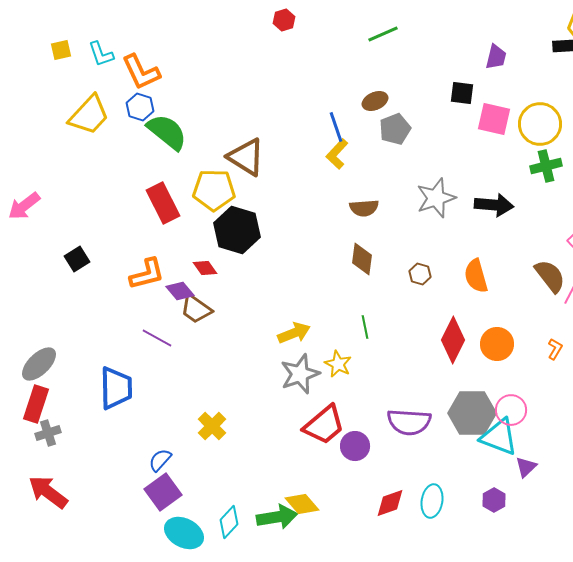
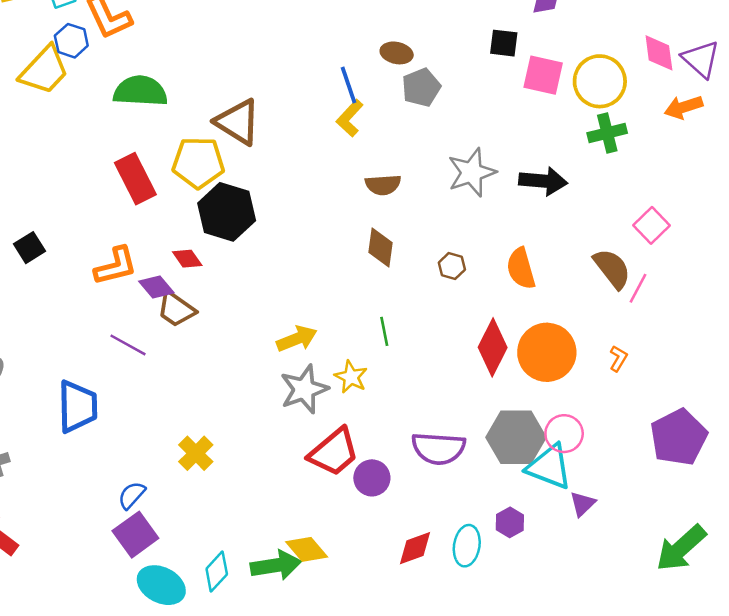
brown ellipse: (375, 101) -> (397, 53), turned 35
blue hexagon: (140, 107) -> (71, 41), moved
green semicircle: (167, 132) -> (140, 91), turned -36
orange circle: (497, 344) -> (547, 352), size x1.4
purple hexagon: (494, 500) -> (510, 522), moved

